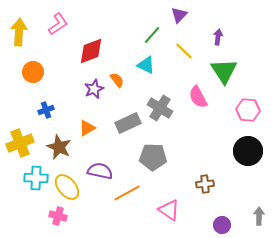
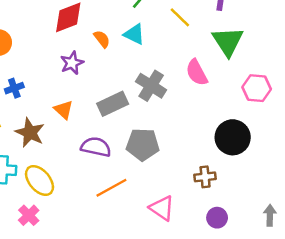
orange semicircle: (117, 80) -> (102, 39), moved
orange triangle: (87, 128) -> (64, 110), turned -48
black circle: (248, 151) -> (233, 137), moved
purple semicircle: (100, 171) -> (96, 147), moved
pink cross: (58, 216) -> (29, 215), turned 30
purple circle: (222, 225) -> (217, 218), moved

